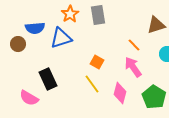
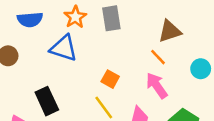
brown triangle: (156, 25) -> (170, 31), moved
blue semicircle: (35, 28) -> (30, 20), moved
blue triangle: (61, 38) -> (64, 48), turned 35

